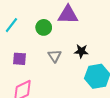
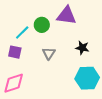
cyan line: (11, 25) -> (22, 33), moved
black star: (81, 51) -> (82, 48), moved

